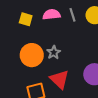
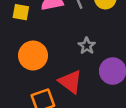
gray star: (54, 52) -> (87, 46), moved

